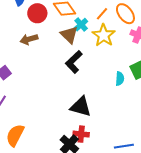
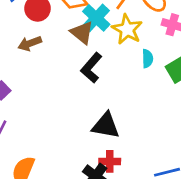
cyan cross: (81, 25) -> (96, 18), size x1.5
cyan semicircle: (120, 79) -> (147, 59), moved

